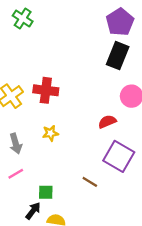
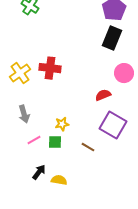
yellow star: (50, 133) -> (62, 124), moved
pink line: (16, 174) -> (34, 140), moved
green square: (46, 192) -> (55, 142), moved

